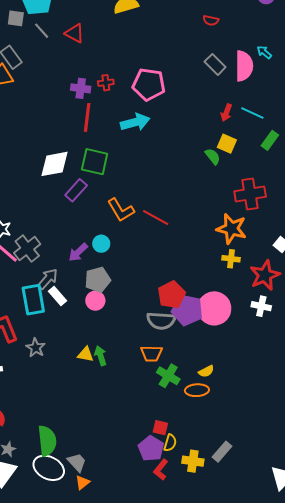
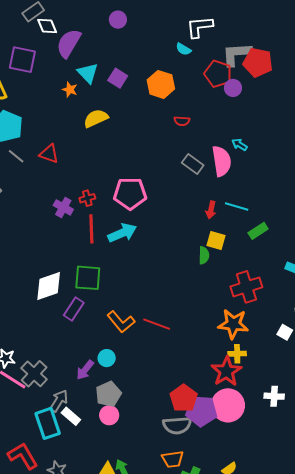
purple cross: (81, 88) -> (63, 207), turned 30
red line: (87, 117) -> (91, 229), moved
green rectangle: (270, 140) -> (258, 231), turned 30
green semicircle: (213, 156) -> (204, 255), turned 48
red star: (265, 275) -> (226, 371), moved

